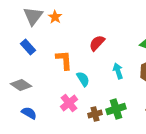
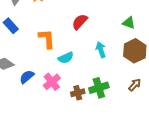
cyan semicircle: (83, 79) -> (66, 58), turned 98
blue semicircle: (29, 113) -> (27, 77), moved, turned -70

